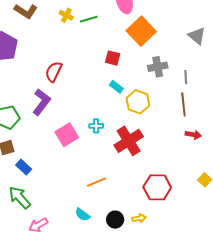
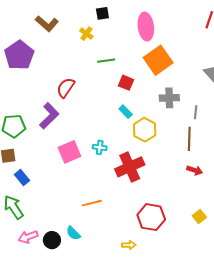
green line: (89, 19) -> (106, 61), moved
black circle: (115, 220) -> (52, 240), moved

